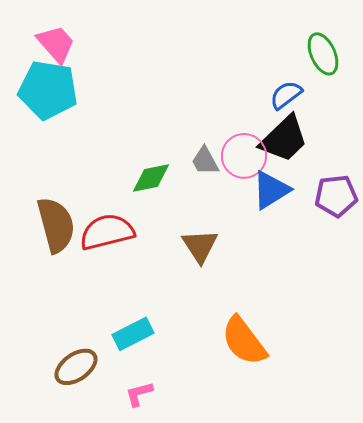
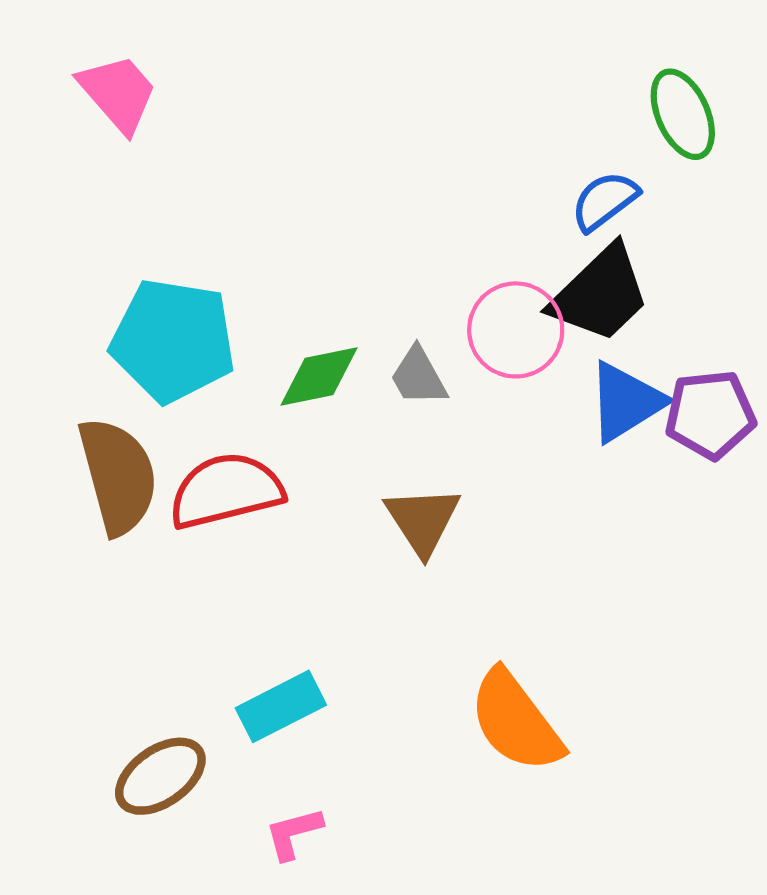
cyan pentagon: (48, 90) -> (173, 341), moved
gray trapezoid: (205, 161) -> (418, 376), moved
blue triangle: (271, 190) -> (626, 402), moved

